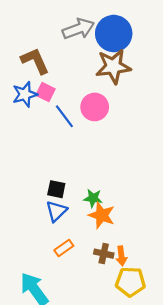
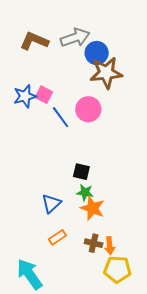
blue circle: (114, 34) -> (97, 53), moved, size x0.7
brown L-shape: (35, 61) -> (34, 41), moved, turned -44
black square: (56, 189) -> (81, 172), moved

